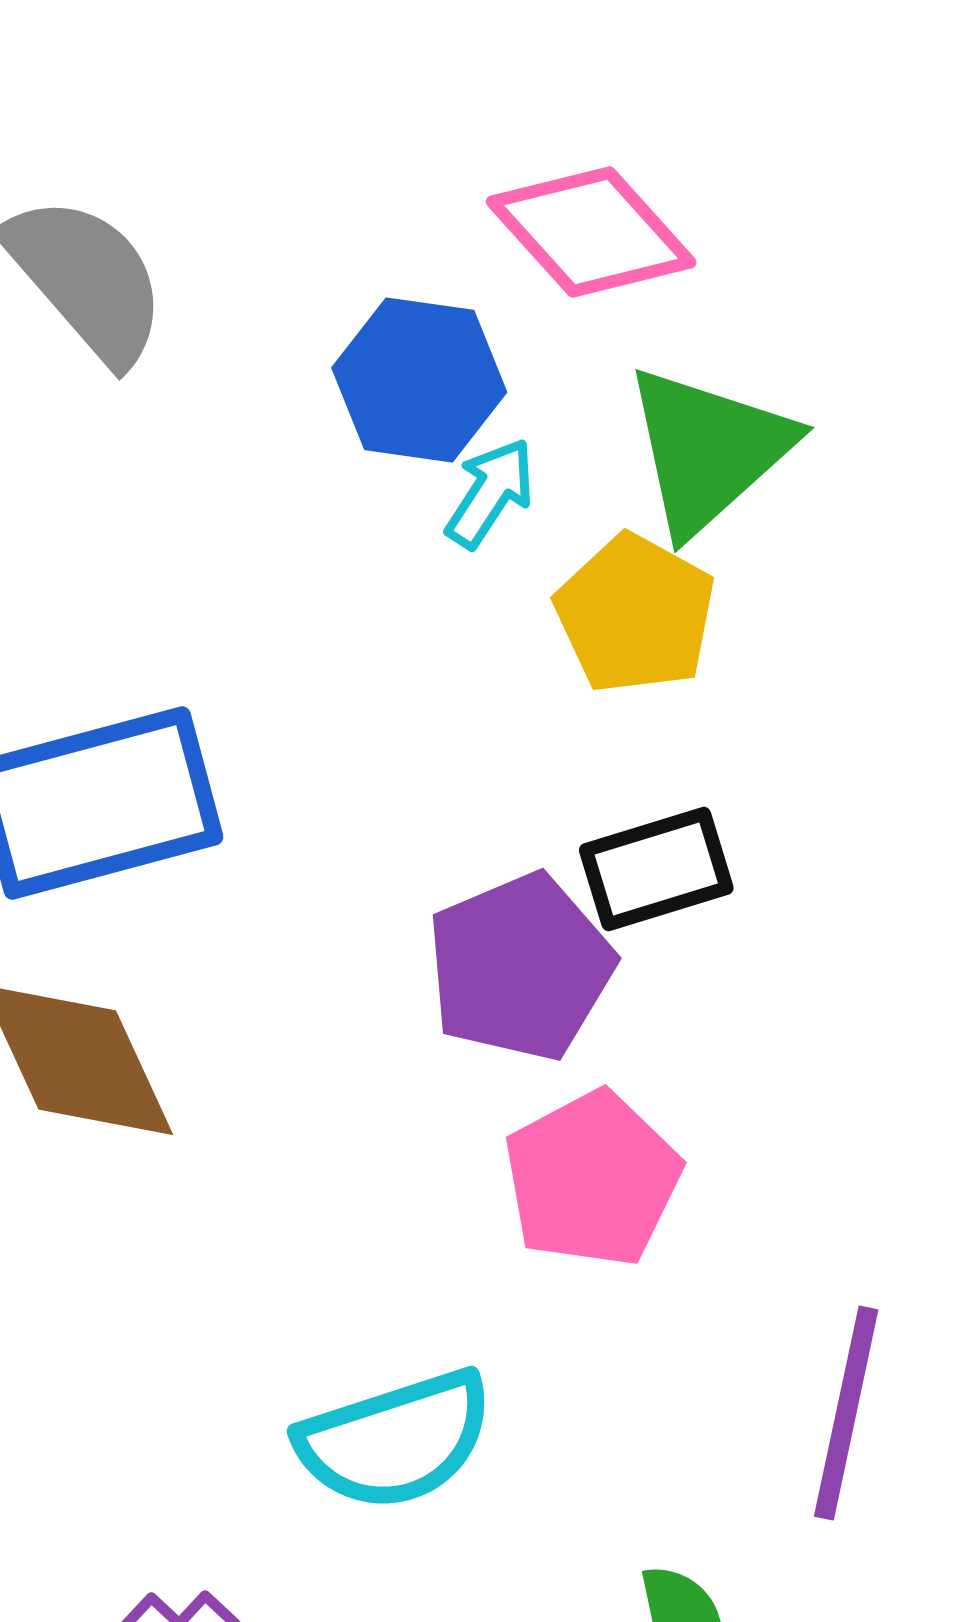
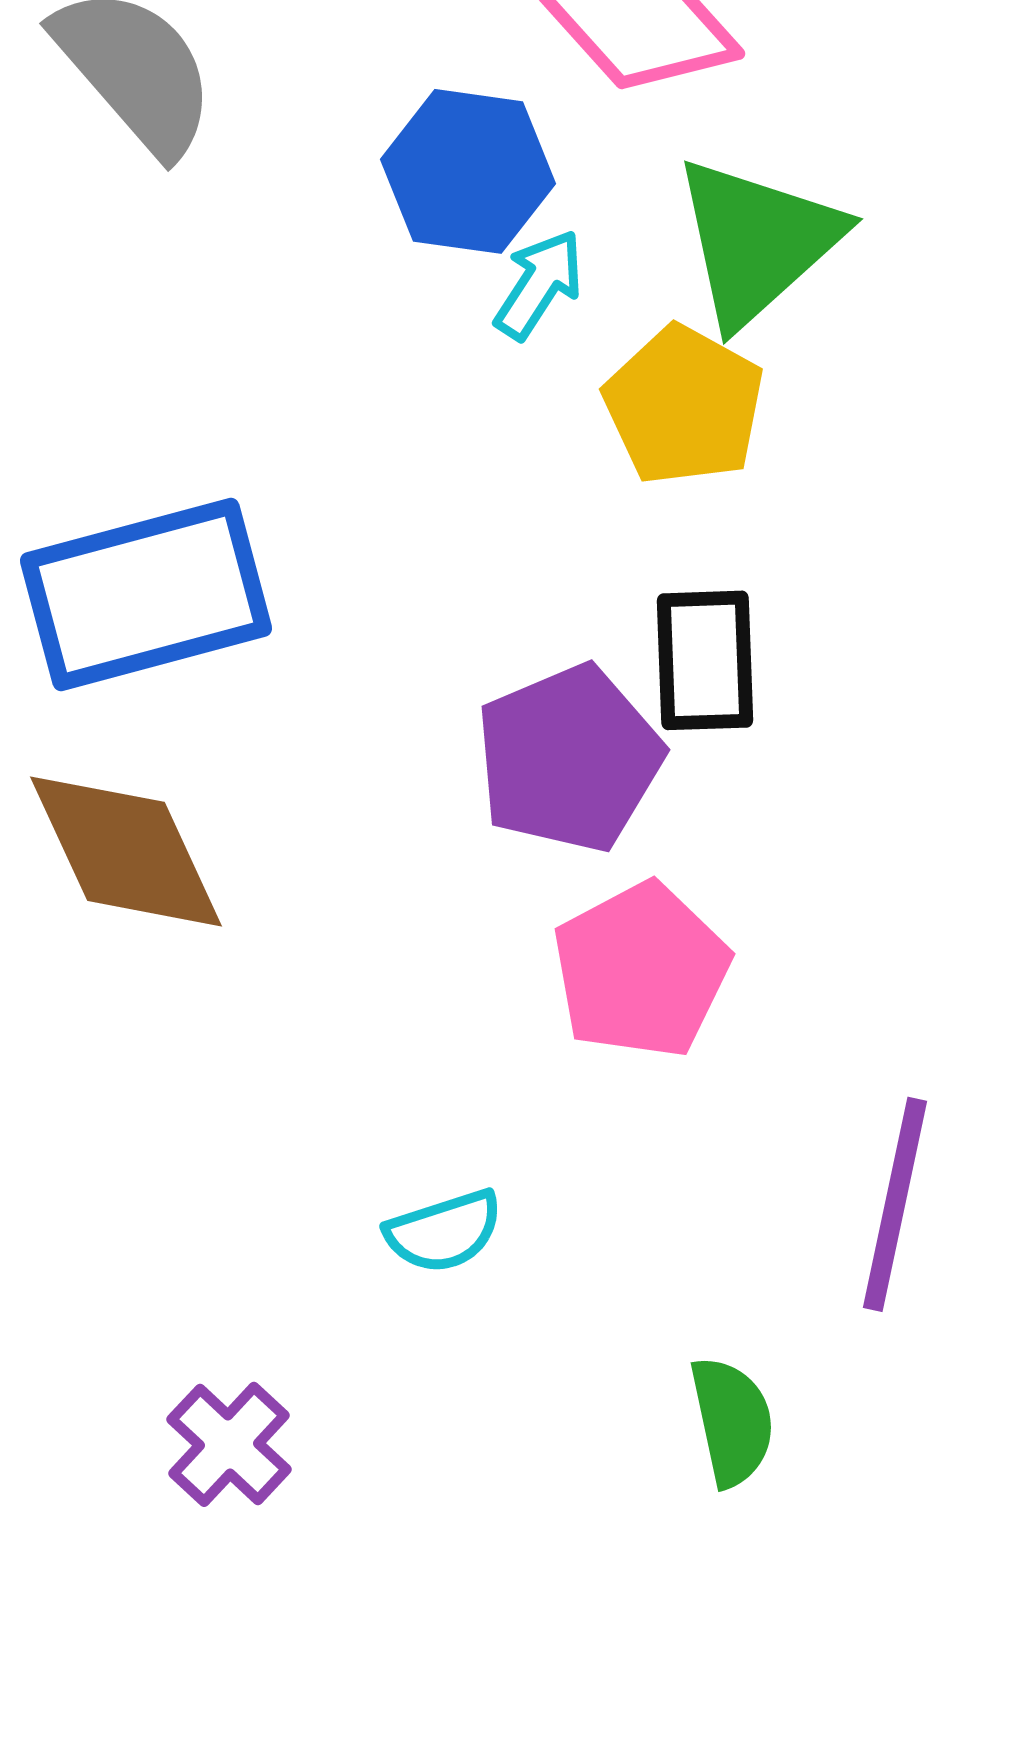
black rectangle: (656, 869) -> (705, 660), turned -75
cyan semicircle: (395, 1440) -> (444, 1231), size x0.6

